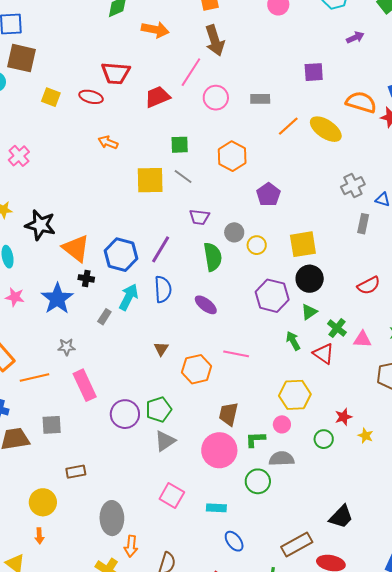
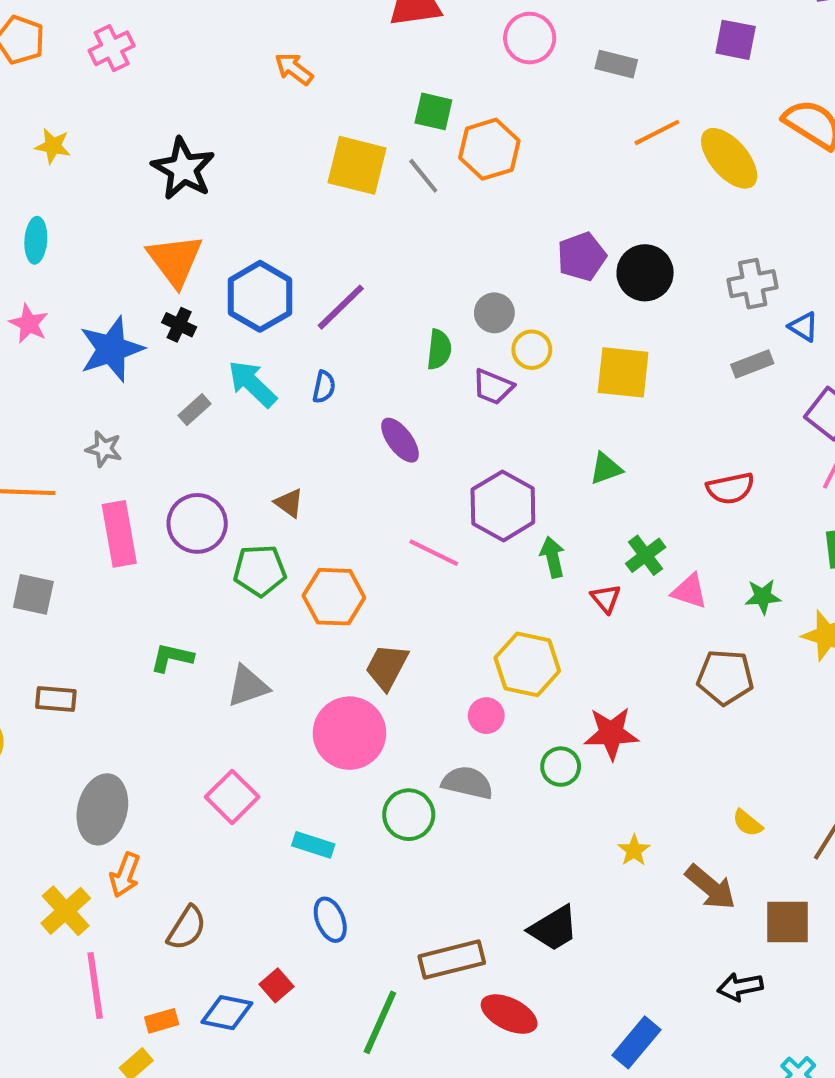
orange hexagon: (232, 156) -> (489, 149), moved
purple trapezoid: (199, 217) -> (493, 387), moved
gray rectangle: (363, 224) -> (752, 364), turned 42
black star: (40, 225) -> (183, 169), moved
green semicircle: (213, 257) -> (439, 349), size x0.7
black circle: (310, 279) -> (645, 273), moved
blue semicircle: (163, 289) -> (324, 387), size x0.6
purple hexagon: (272, 296) -> (503, 506), moved
cyan arrow: (129, 297) -> (252, 384), turned -88
green triangle: (309, 312) -> (606, 469), moved
brown triangle: (161, 349) -> (289, 503), turned -42
red triangle: (324, 354) -> (606, 598), size x0.7
orange hexagon: (197, 369) -> (334, 597), moved
green pentagon: (159, 409) -> (260, 570), moved
purple circle: (125, 414) -> (197, 523), moved
red star: (343, 417) -> (611, 733), size x1.5
yellow star: (366, 436) -> (634, 850), moved
green L-shape: (255, 439) -> (172, 658), moved

